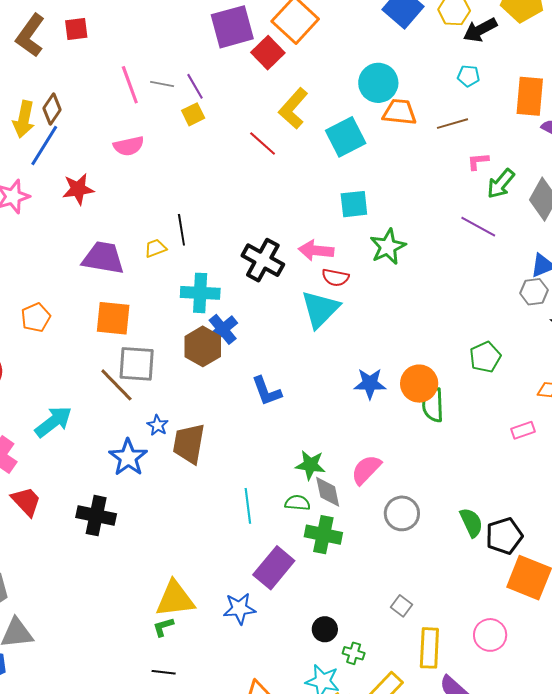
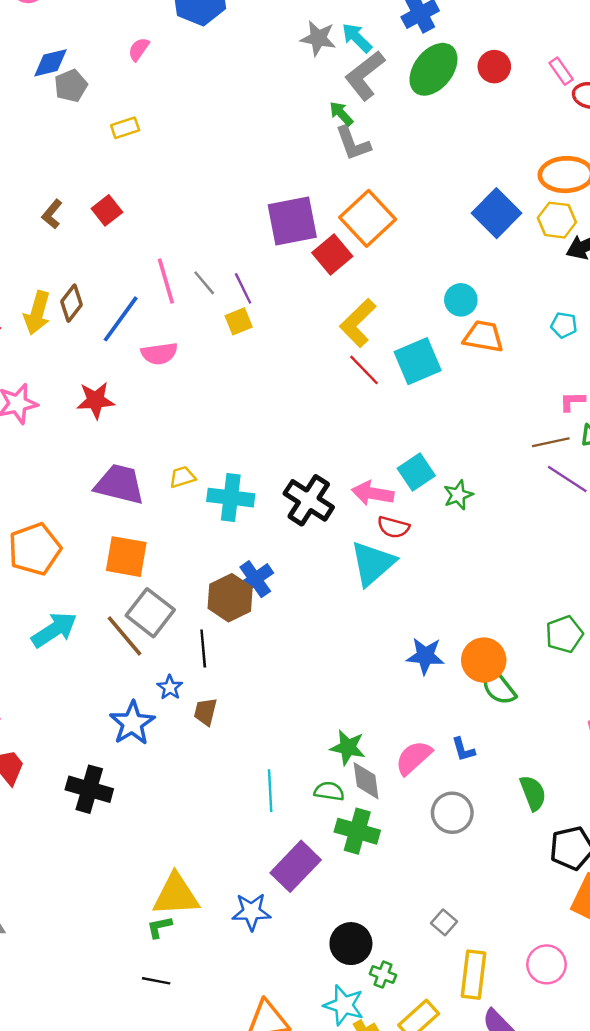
red square: (76, 29) -> (107, 210), turned -35
brown L-shape: (30, 35) -> (52, 214), size x0.6
cyan pentagon: (468, 76) -> (564, 325), moved
cyan circle: (378, 83) -> (461, 300), size x0.7
gray line: (162, 84) -> (204, 283), turned 35
brown line: (453, 124) -> (551, 442), moved
red line: (263, 143) -> (364, 370), moved
blue line: (44, 145) -> (121, 319), moved
cyan square: (354, 204) -> (416, 472), moved, turned -32
black line: (181, 230) -> (203, 649), moved
green star: (388, 247) -> (458, 495), size x0.7
cyan cross: (200, 293) -> (231, 498), moved
orange pentagon: (36, 317) -> (35, 549), size x1.5
gray square: (137, 364) -> (150, 613), turned 30
blue L-shape: (267, 391) -> (463, 749), moved, size x0.7
green semicircle: (433, 405) -> (498, 687), turned -40
cyan arrow: (53, 422) -> (54, 630), moved
brown trapezoid: (189, 444) -> (205, 712), size x0.6
green semicircle: (471, 523) -> (533, 793), moved
black circle: (325, 629) -> (351, 944), size x1.4

